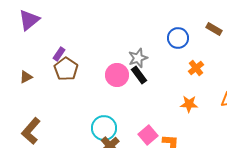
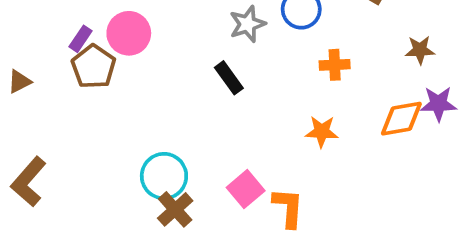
gray star: (138, 58) -> (247, 24), moved
orange cross: (196, 68) -> (335, 65), turned 35
pink circle: (117, 75) -> (129, 33), moved

